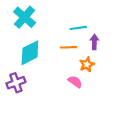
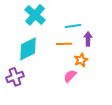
cyan cross: (25, 17) -> (35, 15), moved
pink semicircle: (75, 82) -> (70, 76), turned -80

